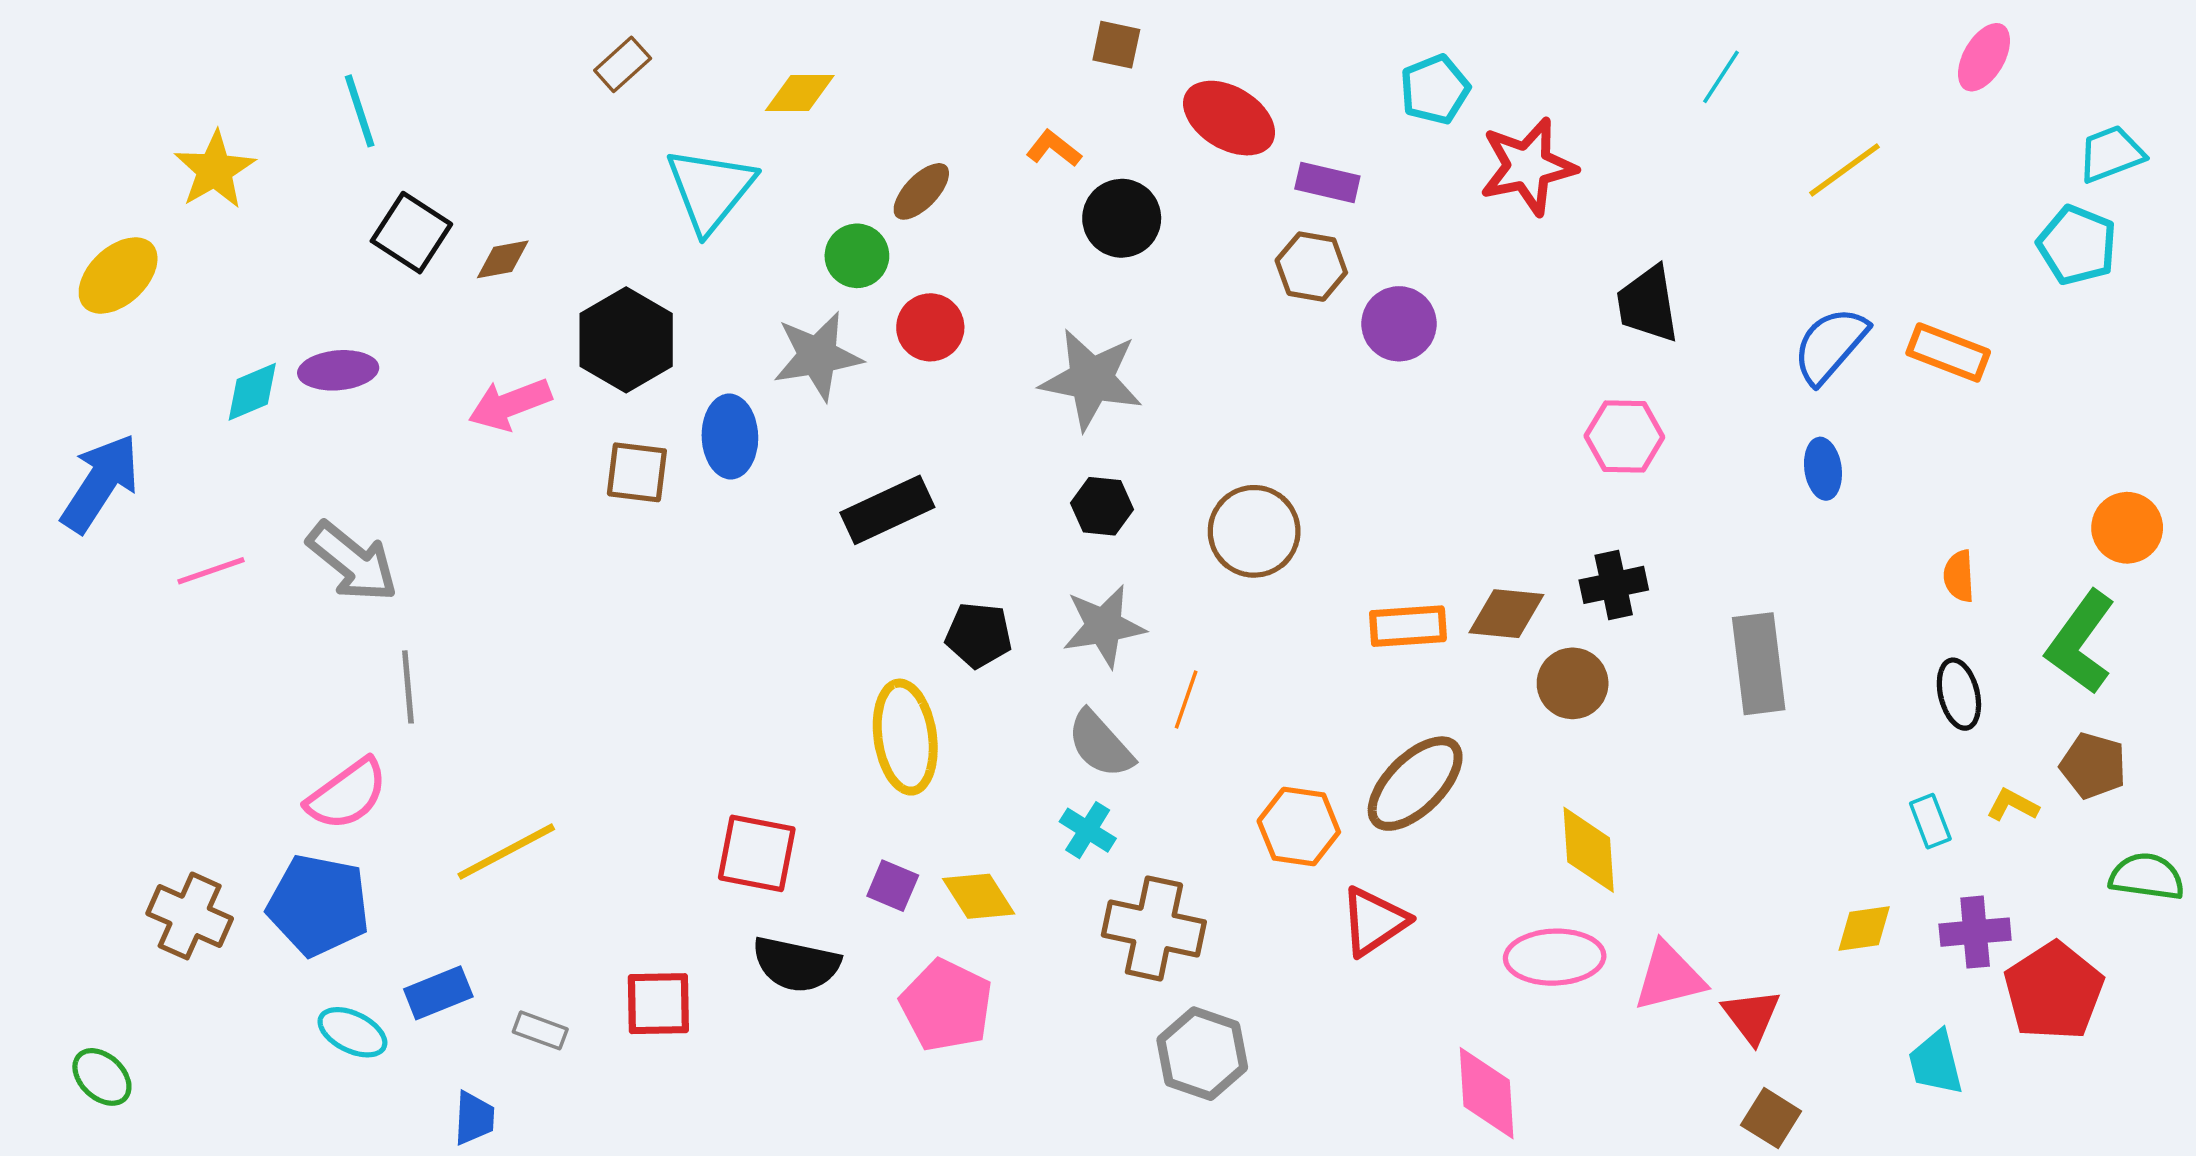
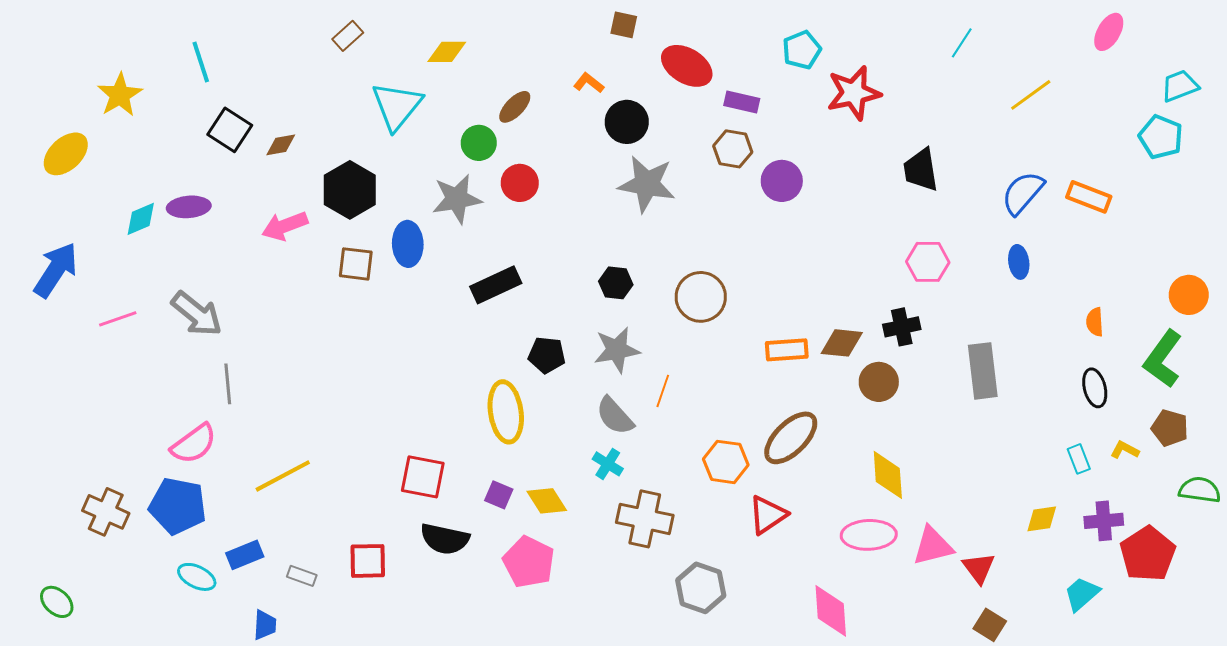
gray star: (1091, 379) -> (647, 184), moved
pink hexagon: (1624, 437) -> (928, 262), moved
gray hexagon: (1202, 1054) -> (701, 588), moved
cyan trapezoid: (1936, 1063) -> (1082, 594), turned 63

